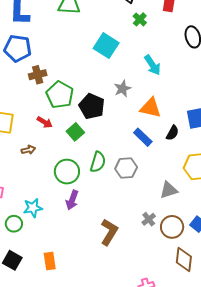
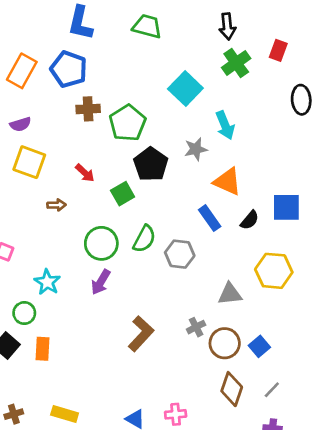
green cross: (140, 19) -> (236, 63), size x1.5
cyan arrow: (152, 65) -> (225, 125), moved
green pentagon: (60, 95) -> (128, 123), moved
cyan star: (33, 208) -> (47, 282), turned 30
green circle: (14, 224) -> (24, 313), moved
orange rectangle: (50, 261) -> (43, 349), moved

